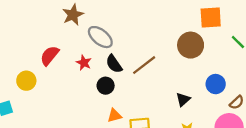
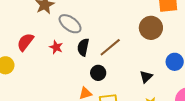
black semicircle: (114, 64) -> (83, 47), turned 48
black circle: (106, 86) -> (98, 73), moved

